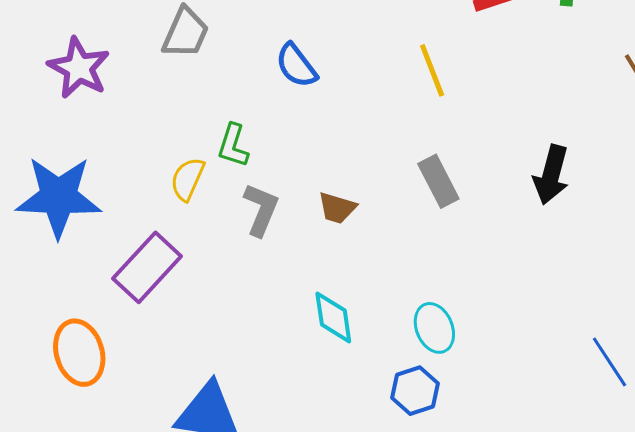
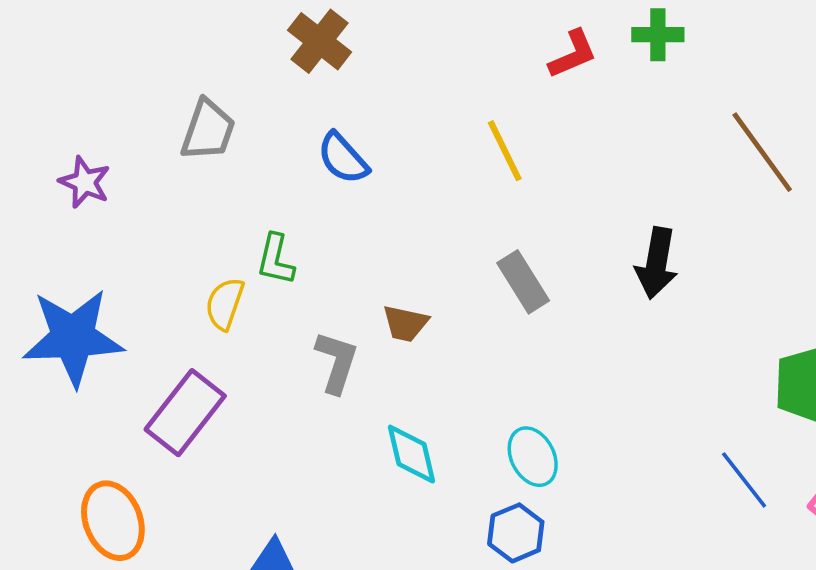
purple star: (79, 68) -> (85, 182), size x0.7
gray L-shape: (261, 210) -> (337, 362), moved

